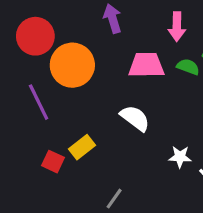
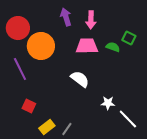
pink arrow: (177, 27) -> (91, 20), moved
yellow rectangle: (82, 147) -> (47, 127), moved

